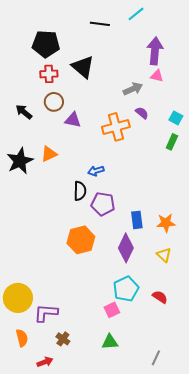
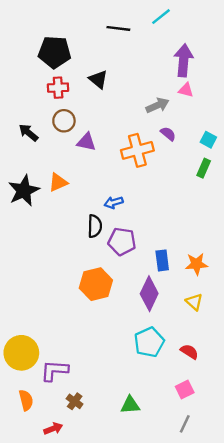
black triangle: (83, 67) -> (98, 79), size x0.7
pink square: (112, 310) -> (185, 390), moved

